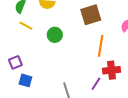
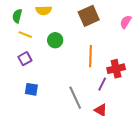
orange line: (101, 46) -> (91, 56), moved
purple square: (15, 62) -> (25, 59), moved

